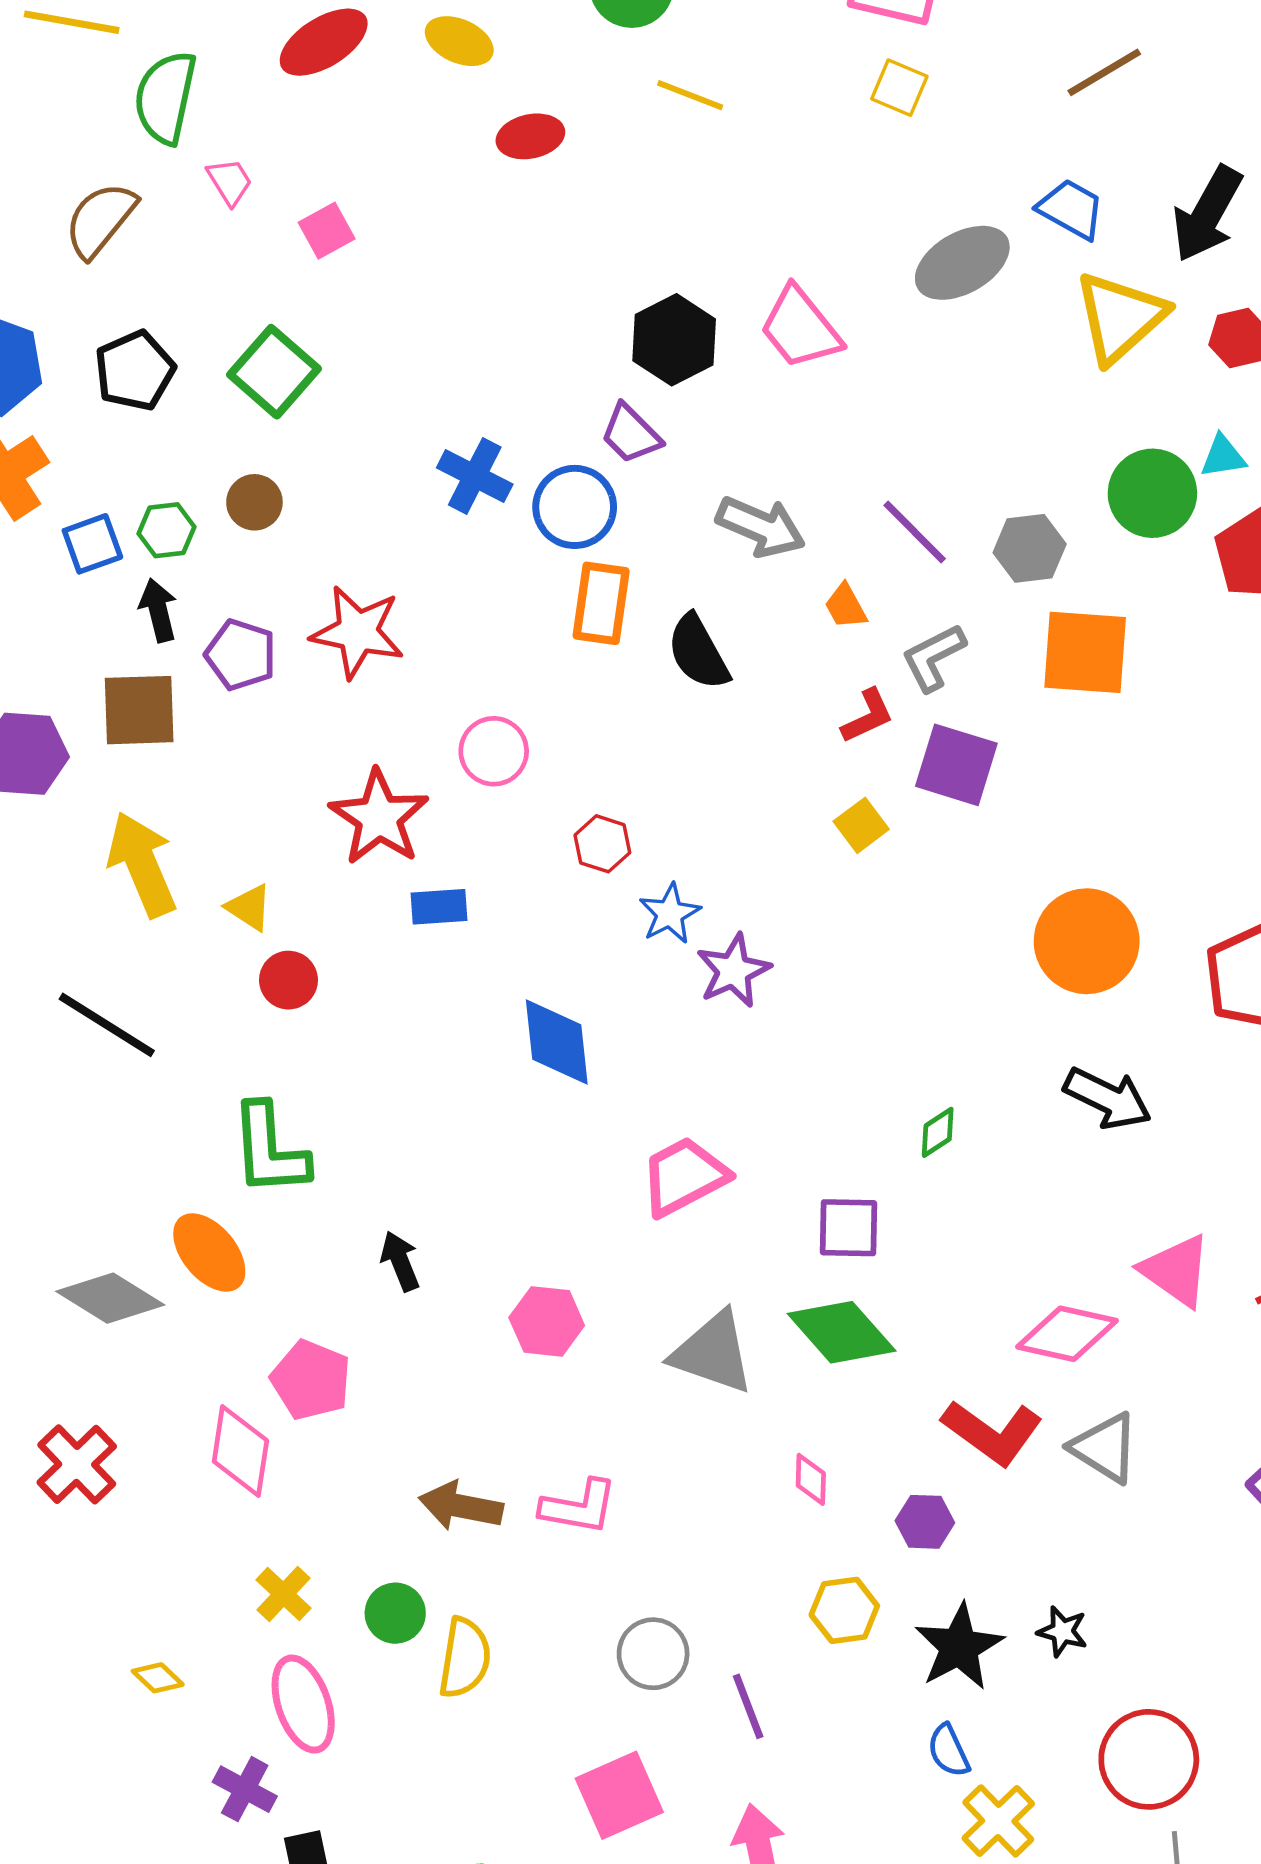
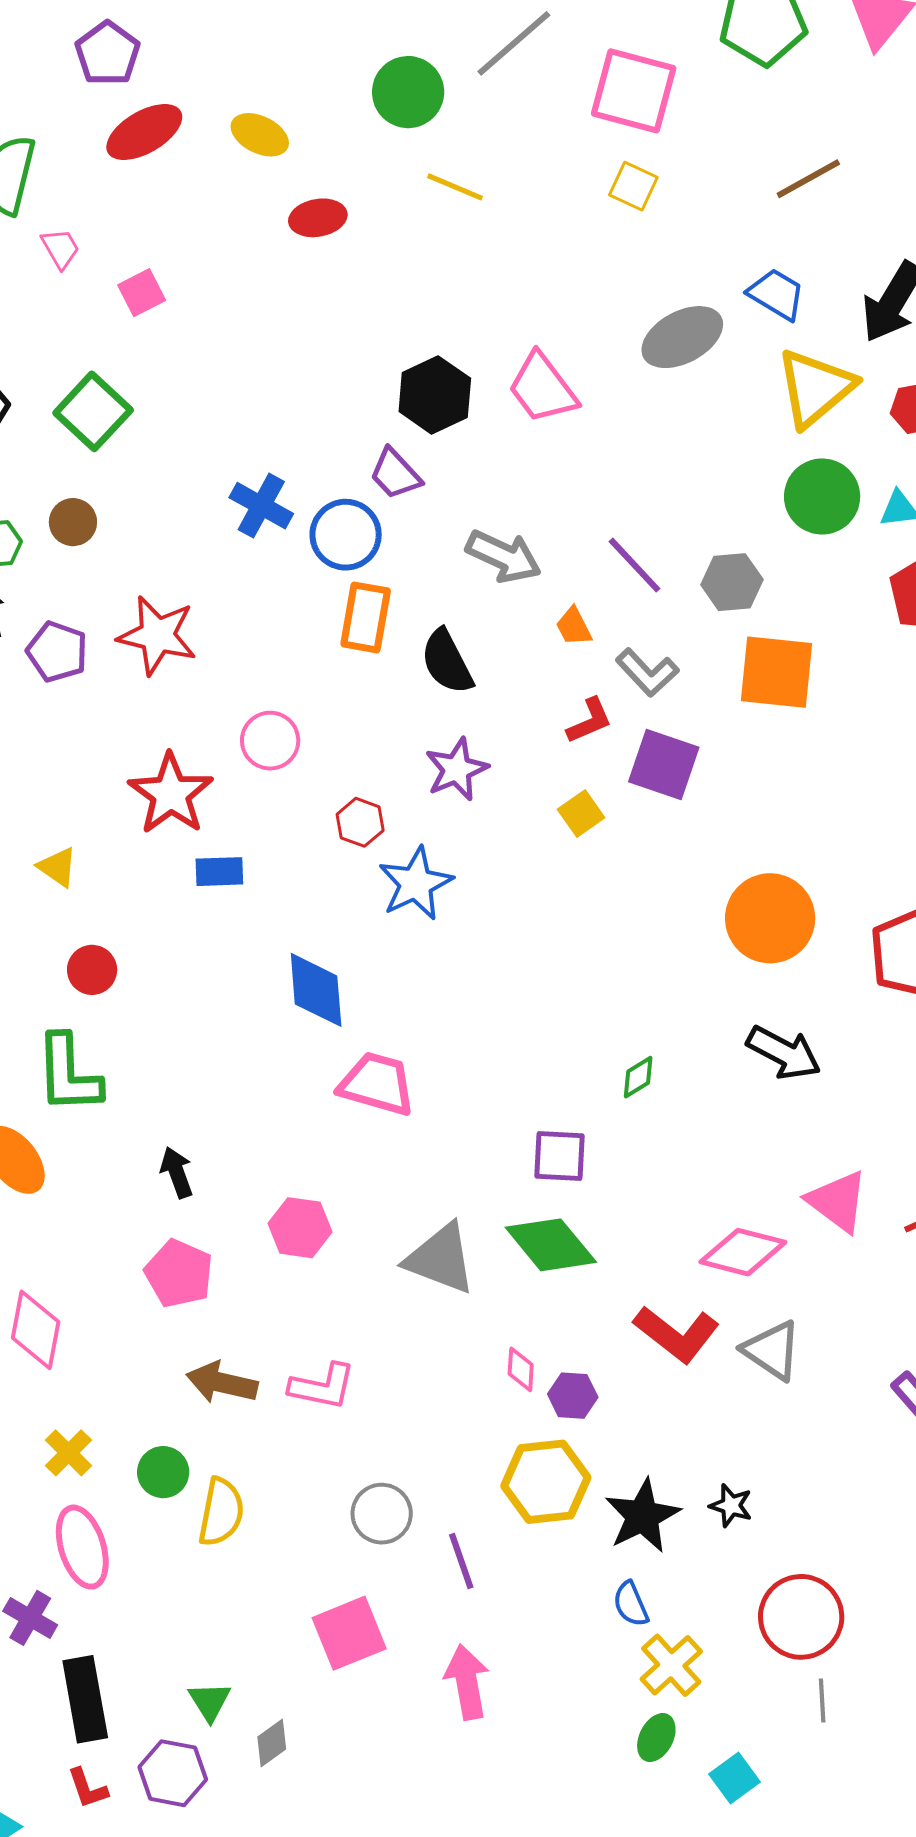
green circle: (1152, 493) -> (822, 496), moved
gray L-shape: (933, 657) -> (647, 672), turned -108
blue star: (670, 914) -> (416, 884), size x1.4
purple star: (733, 971) -> (457, 769), moved
red circle: (288, 980) -> (92, 970), moved
pink trapezoid: (684, 1176) -> (377, 1084), moved, turned 42
pink pentagon: (311, 1380) -> (179, 1273), moved
purple hexagon: (925, 1522) -> (573, 1396), moved
yellow hexagon: (844, 1610) -> (546, 1482), size x1.5

